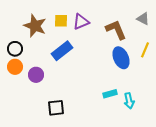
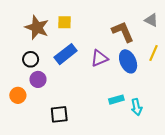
purple triangle: (81, 22) -> (99, 58), moved
black circle: (15, 49) -> (31, 59), moved
orange circle: (15, 67) -> (18, 95), moved

